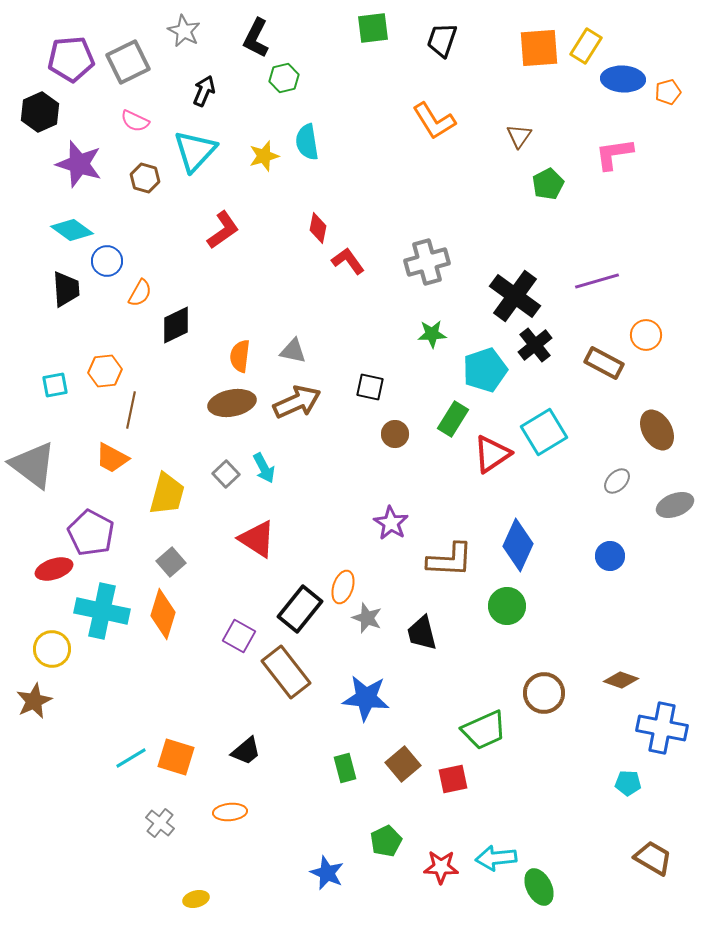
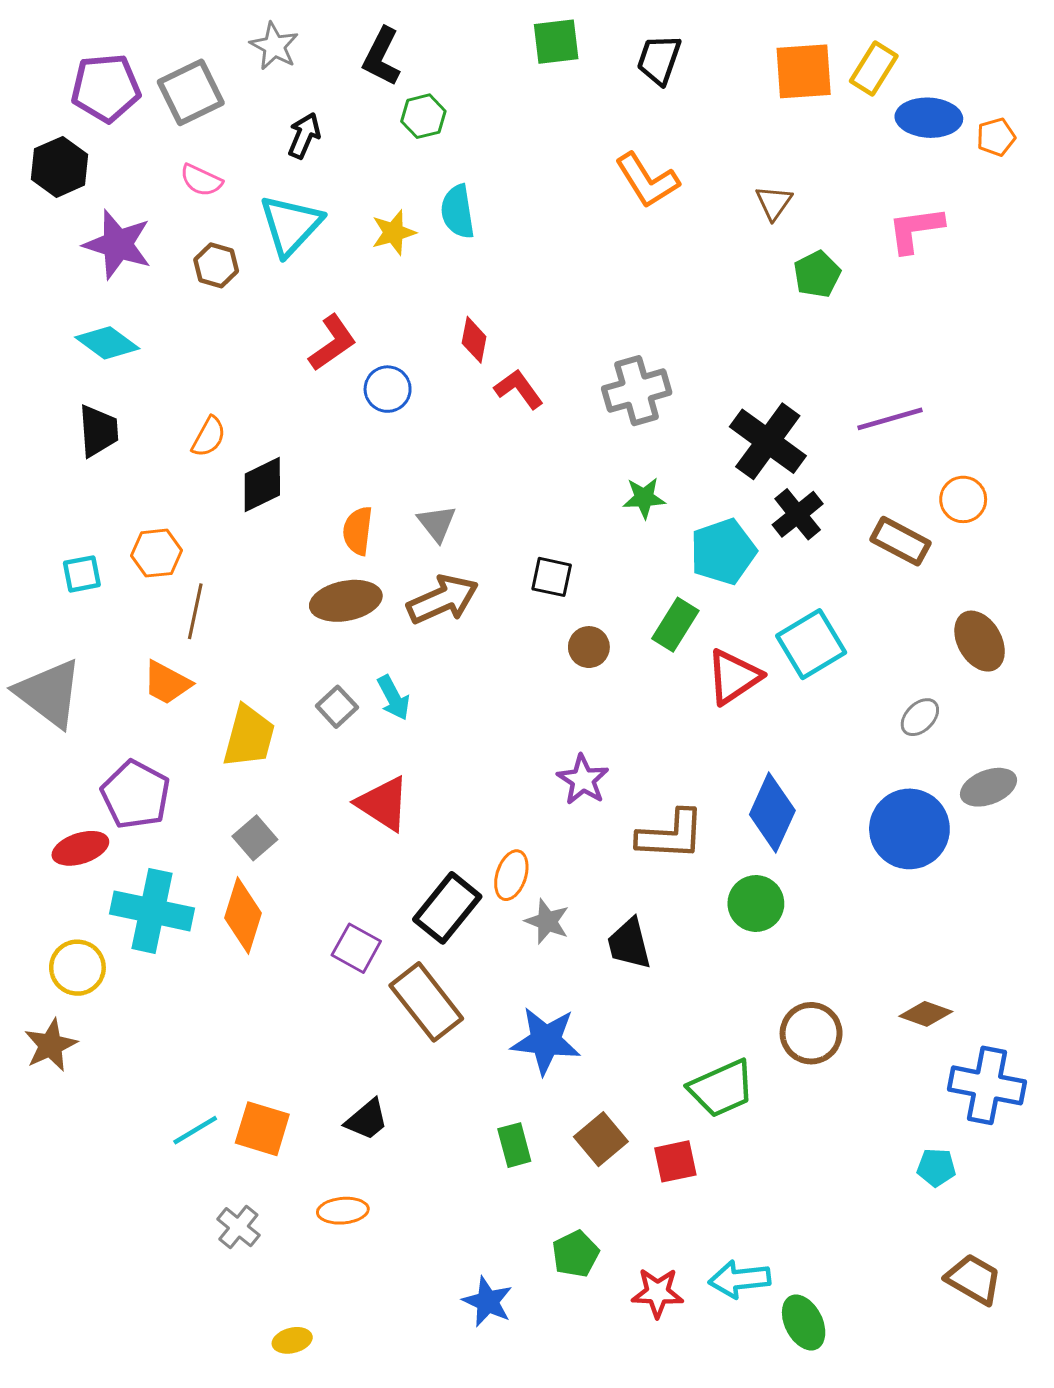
blue circle: (107, 261) -> (388, 389), moved
gray triangle: (293, 351) -> (437, 523), turned 40
gray ellipse: (675, 505) -> (988, 787), moved
blue circle: (610, 556) -> (909, 829), size x1.8

